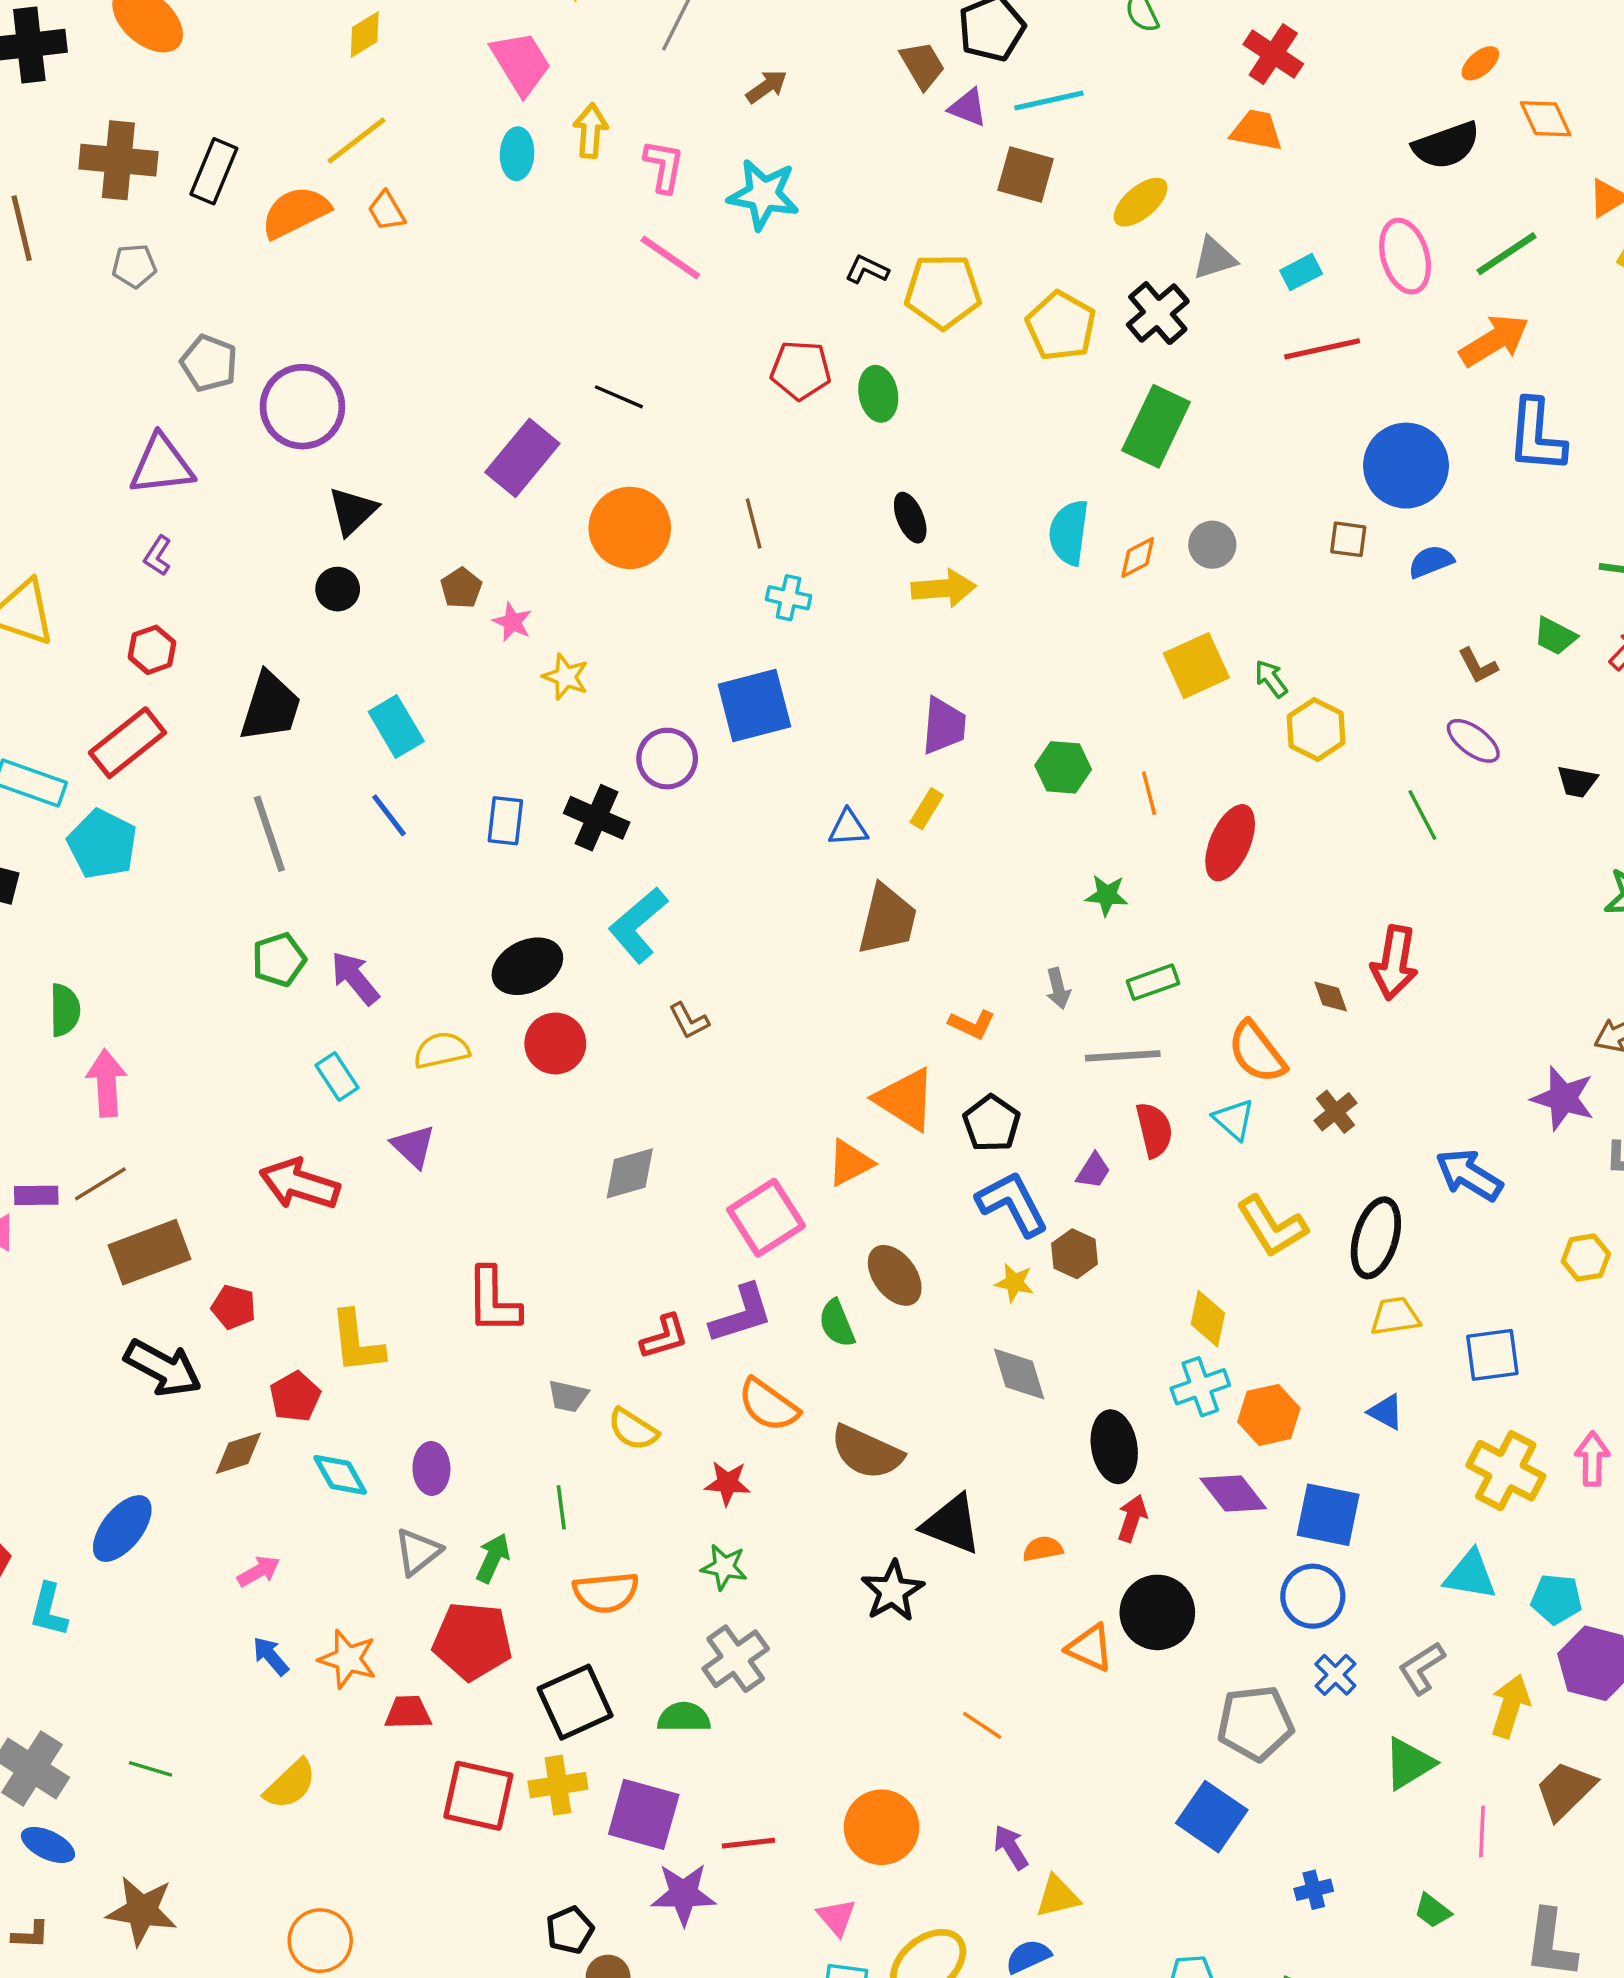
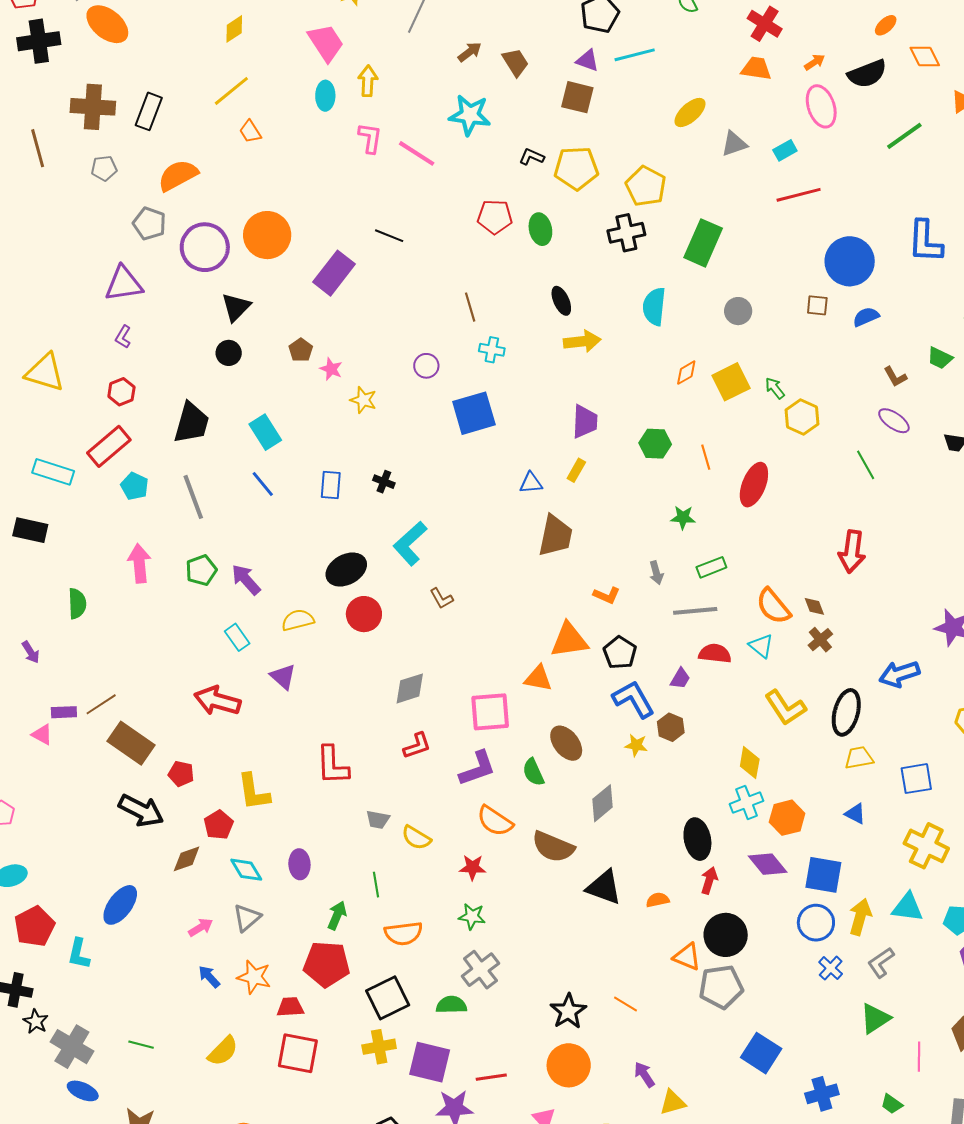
brown trapezoid: (922, 65) -> (515, 62), moved
pink L-shape: (664, 166) -> (370, 138), moved
brown square: (1026, 175) -> (577, 97), moved
orange semicircle: (295, 212) -> (178, 175), moved
pink ellipse: (1405, 256) -> (821, 106), moved
black cross: (1158, 313) -> (626, 233), moved, turned 30
orange arrow: (1494, 341) -> (815, 62), moved, size x0.5
orange circle: (630, 528) -> (267, 235), moved
orange diamond: (1138, 557) -> (686, 373), moved
purple circle: (667, 759) -> (426, 366), moved, size x0.7
black cross: (597, 818) -> (384, 482), size x0.6
cyan pentagon: (102, 844) -> (135, 486), moved, size x0.7
brown diamond: (1331, 996) -> (814, 606), moved
pink arrow: (107, 1083) -> (139, 563), moved
orange triangle: (905, 1099) -> (569, 640), turned -39
red semicircle: (1154, 1130) -> (715, 653), turned -68
orange triangle: (850, 1163) -> (538, 678), turned 40
blue arrow: (1469, 1175) -> (899, 674), turned -48
pink square: (766, 1218) -> (490, 712), turned 30
brown rectangle: (149, 1252) -> (131, 743), turned 57
red L-shape: (664, 1337) -> (417, 746), moved
gray diamond: (1019, 1374) -> (602, 803), moved, turned 69
gray triangle: (418, 1552) -> (247, 918), moved
black star: (893, 1591) -> (568, 1011), moved
yellow arrow: (1510, 1706) -> (860, 917), moved
gray pentagon: (1255, 1723) -> (721, 987), moved
red square: (478, 1796) -> (298, 1053), moved
blue cross: (1314, 1890) -> (822, 1094), size x1.5

